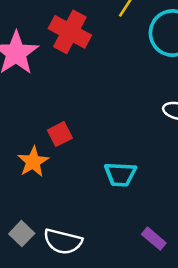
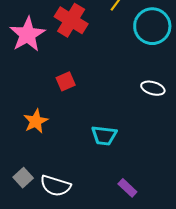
red square: (60, 134) -> (66, 81), moved

